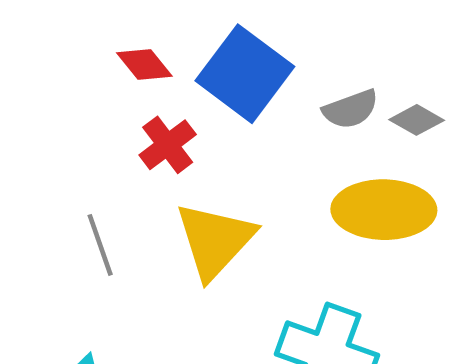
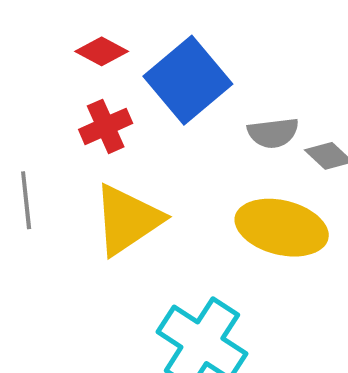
red diamond: (144, 64) -> (102, 51), turned -36

